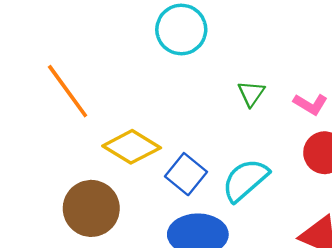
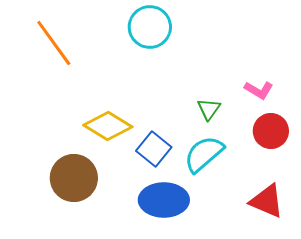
orange line: (68, 91) -> (54, 43), moved
green triangle: (251, 93) -> (209, 109), moved

